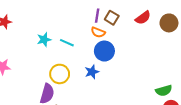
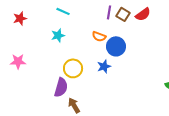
red semicircle: (143, 18) -> (143, 14), moved
orange semicircle: (98, 32) -> (99, 36), moved
cyan line: (67, 43) -> (63, 11), moved

